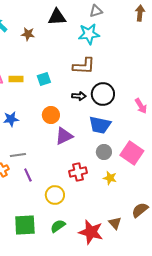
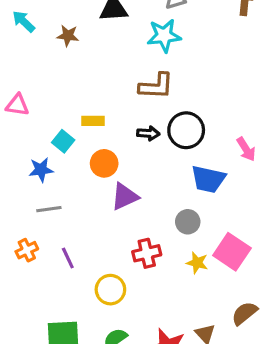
yellow rectangle: (16, 79) -> (93, 121), moved
cyan square: (44, 79) -> (63, 141), moved, turned -32
blue trapezoid: (100, 125) -> (208, 179), moved
pink square: (132, 153) -> (232, 252), moved
gray line: (18, 155) -> (49, 209), moved

